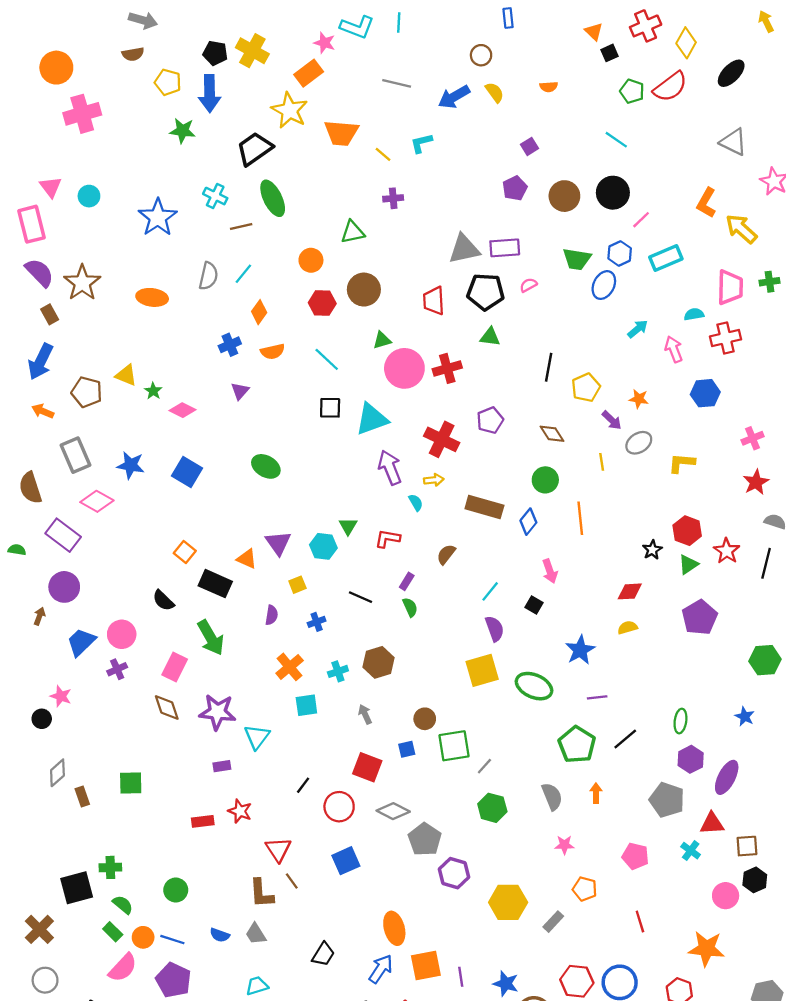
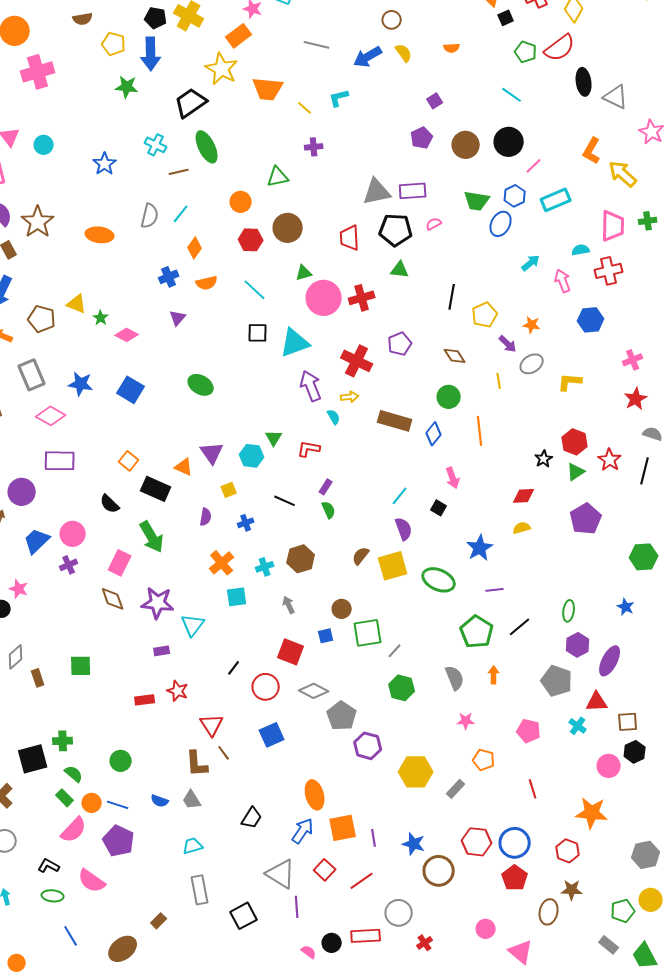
black ellipse: (731, 73) -> (584, 82), moved, turned -52
blue star: (158, 217) -> (105, 164), size x0.7
purple rectangle: (63, 535) -> (60, 461), moved, turned -36
brown semicircle: (446, 554) -> (361, 556), moved

